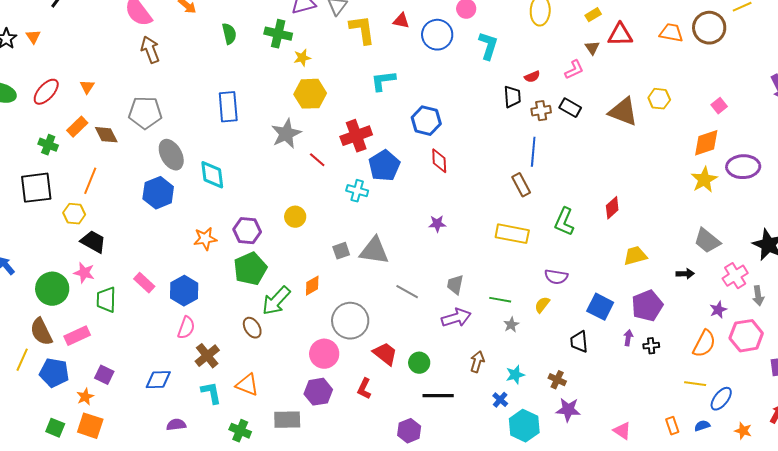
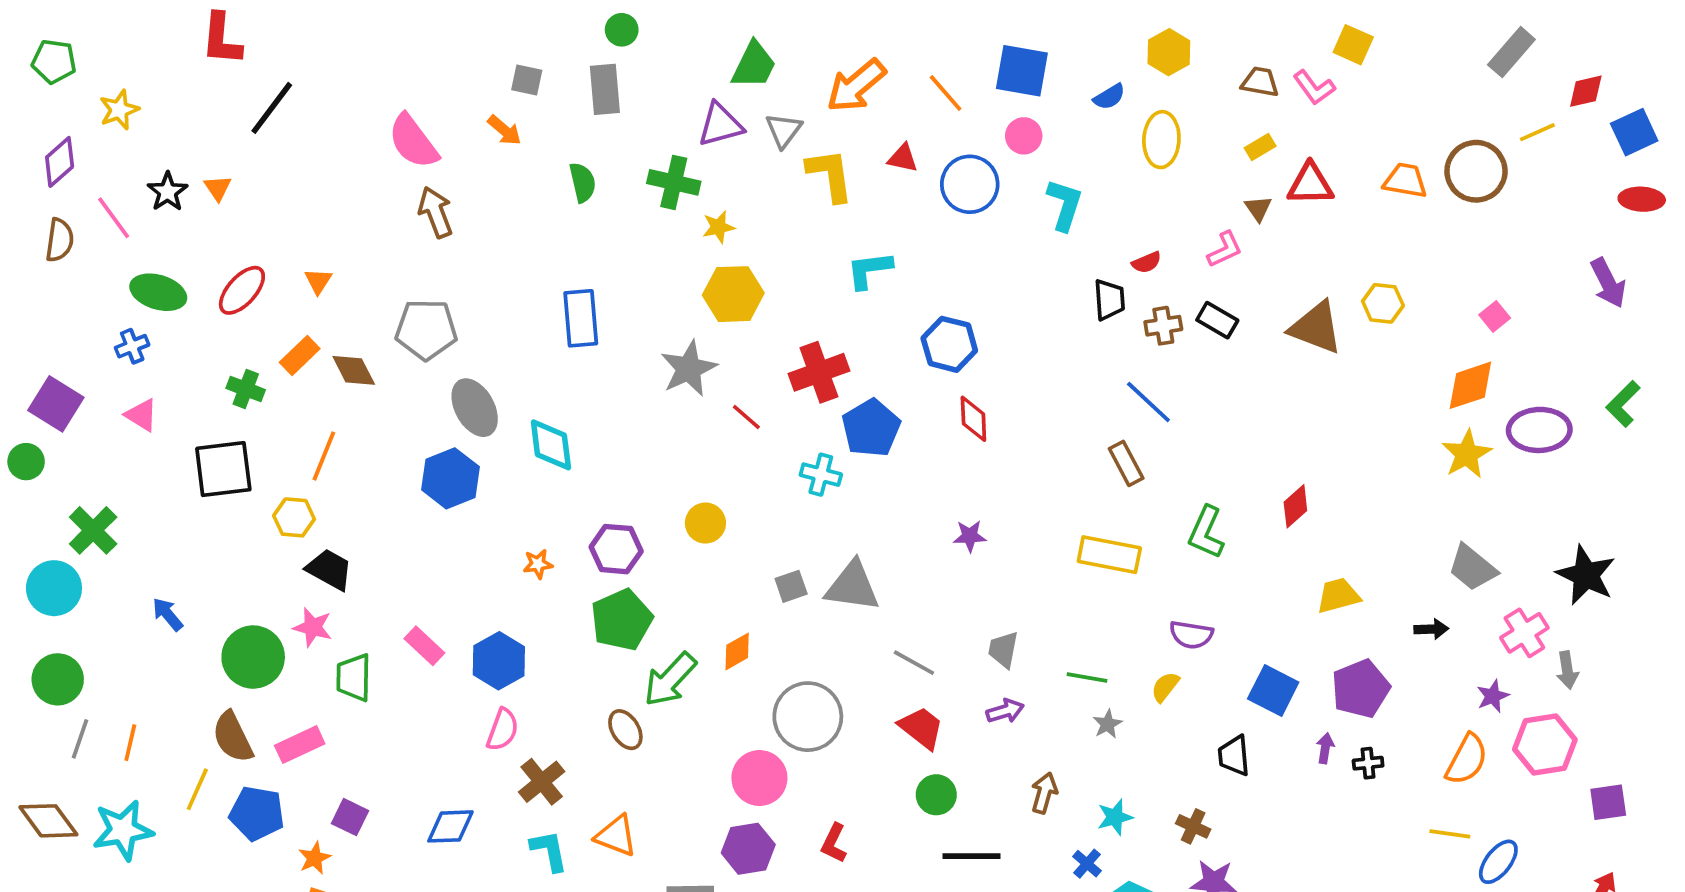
blue line: (533, 152) -> (1148, 402), turned -52
orange star: (205, 239) -> (538, 564), size x0.7
purple arrow: (456, 318) -> (1005, 711), size x0.7
red trapezoid: (385, 354) -> (921, 728), moved

